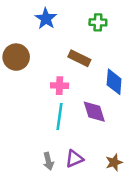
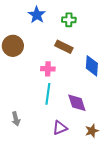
green cross: (98, 22) -> (69, 20), moved
purple diamond: (94, 112) -> (77, 103), moved
gray arrow: (48, 161) -> (16, 119), moved

